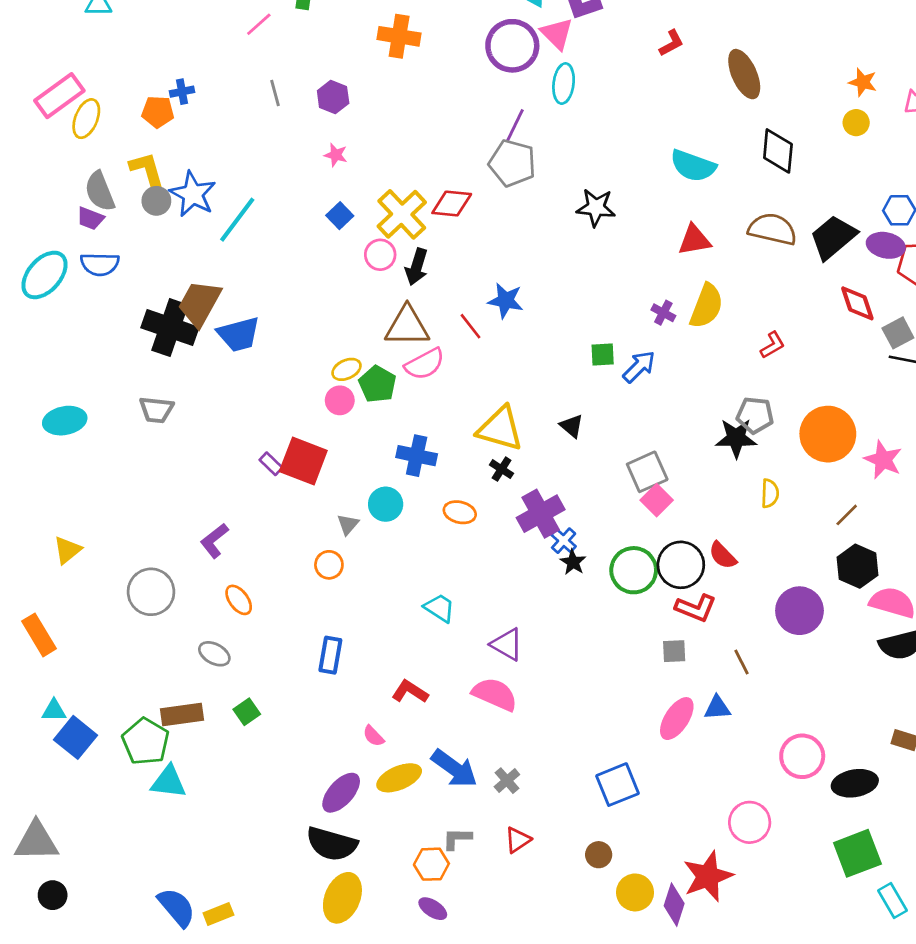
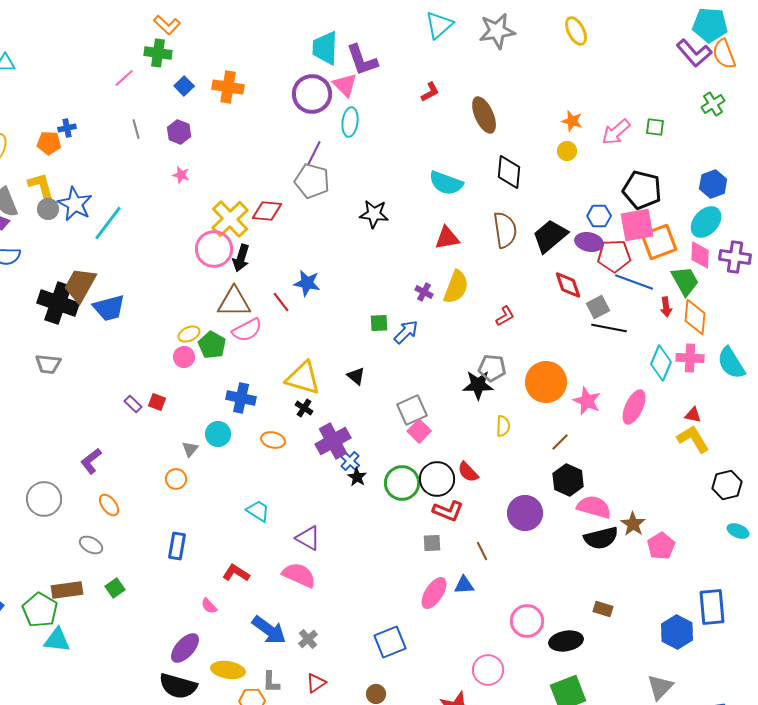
blue square: (340, 216) -> (184, 86), moved
brown semicircle: (773, 229) -> (505, 230), turned 69
pink circle: (380, 255) -> (214, 249), size x1.6
red square: (303, 461) -> (157, 402), size x0.5
yellow ellipse: (399, 778) -> (228, 670), moved, turned 32
gray L-shape: (457, 839) -> (271, 682), turned -90

